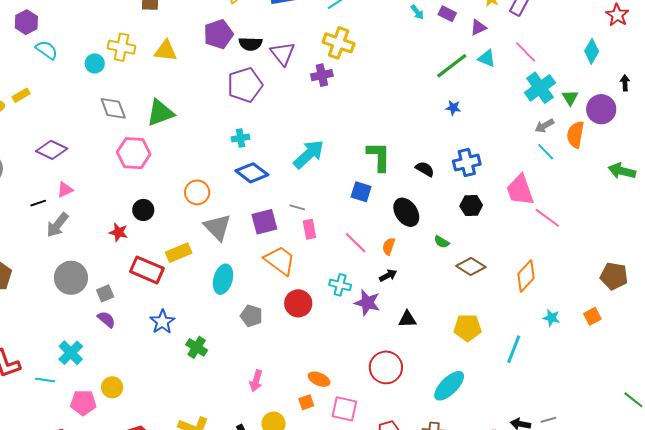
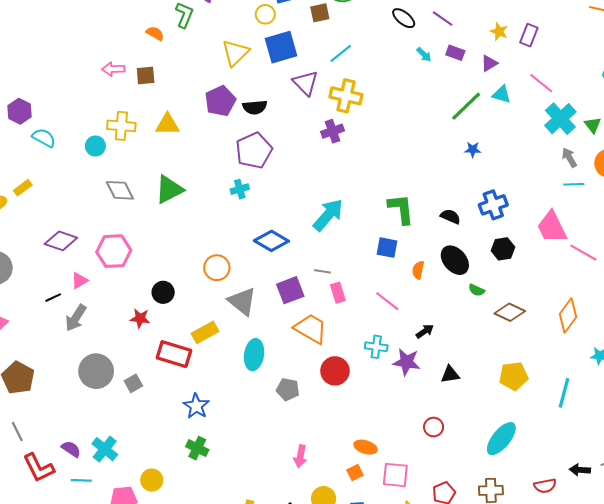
purple triangle: (283, 54) -> (305, 83), moved
gray arrow: (544, 126) -> (569, 157), turned 96
cyan cross: (241, 138) -> (240, 189), moved
cyan line: (546, 152) -> (574, 184), turned -42
pink hexagon: (134, 153) -> (114, 251), moved
black ellipse: (406, 212) -> (455, 260), moved
orange semicircle: (389, 246) -> (418, 270), moved
purple semicircle: (106, 319) -> (71, 449), moved
green cross: (197, 347) -> (197, 448), moved
red circle: (386, 367) -> (434, 427), size x0.6

